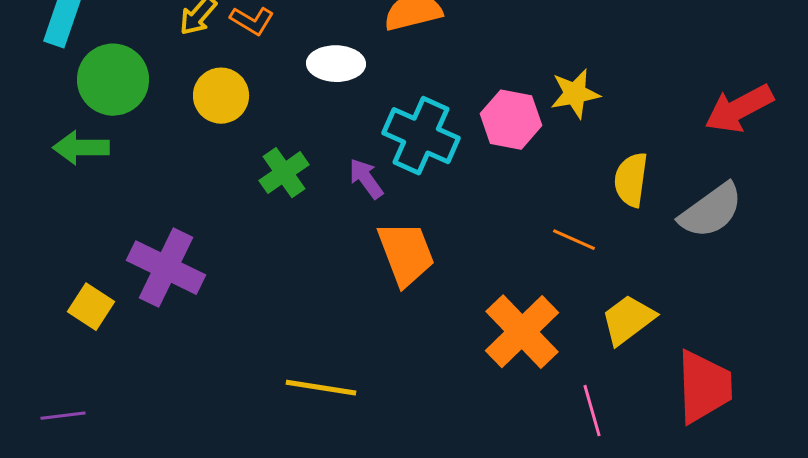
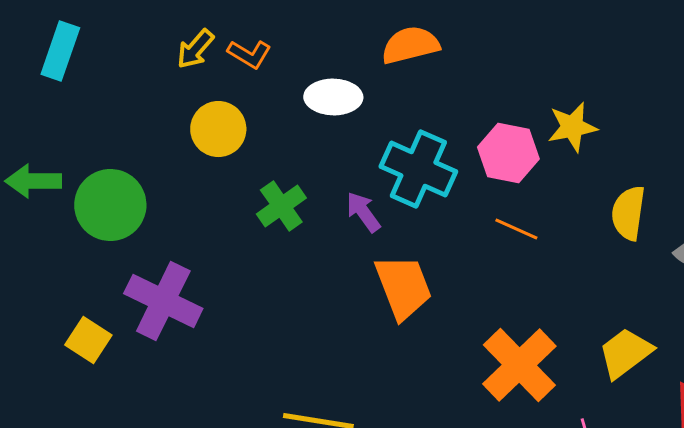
green circle: (113, 80) -> (110, 205), moved
green arrow: (81, 148) -> (33, 181), moved
orange line: (574, 240) -> (516, 229), moved

